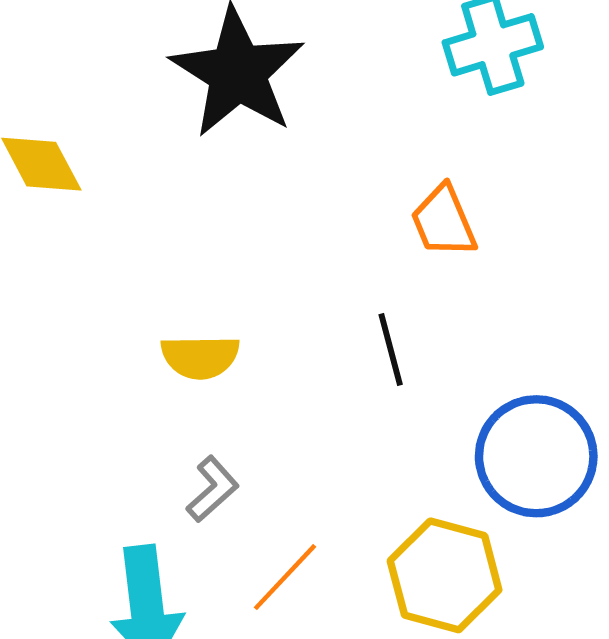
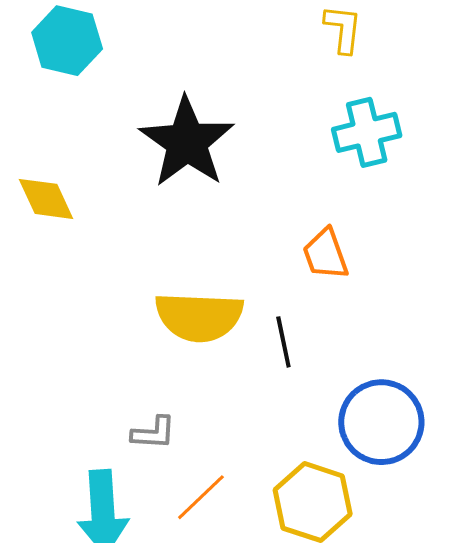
yellow semicircle: (200, 357) -> (199, 317), moved, size x1.6
gray L-shape: (213, 489) -> (153, 433), turned 42

